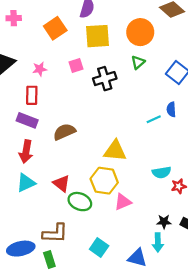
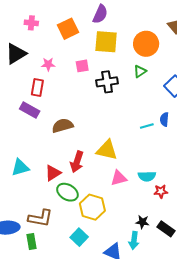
pink cross: (14, 18) -> (31, 23), moved
red arrow: (26, 152) -> (77, 162), moved
yellow hexagon: (104, 181) -> (92, 207), moved
red triangle: (61, 184) -> (53, 173), turned 42
pink triangle: (123, 202) -> (119, 178), moved

